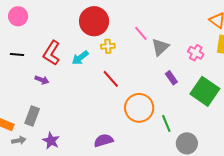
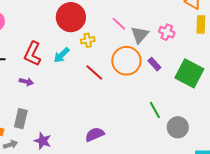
pink cross: (196, 53) -> (167, 32), moved
orange circle: (139, 108) -> (126, 61), moved

